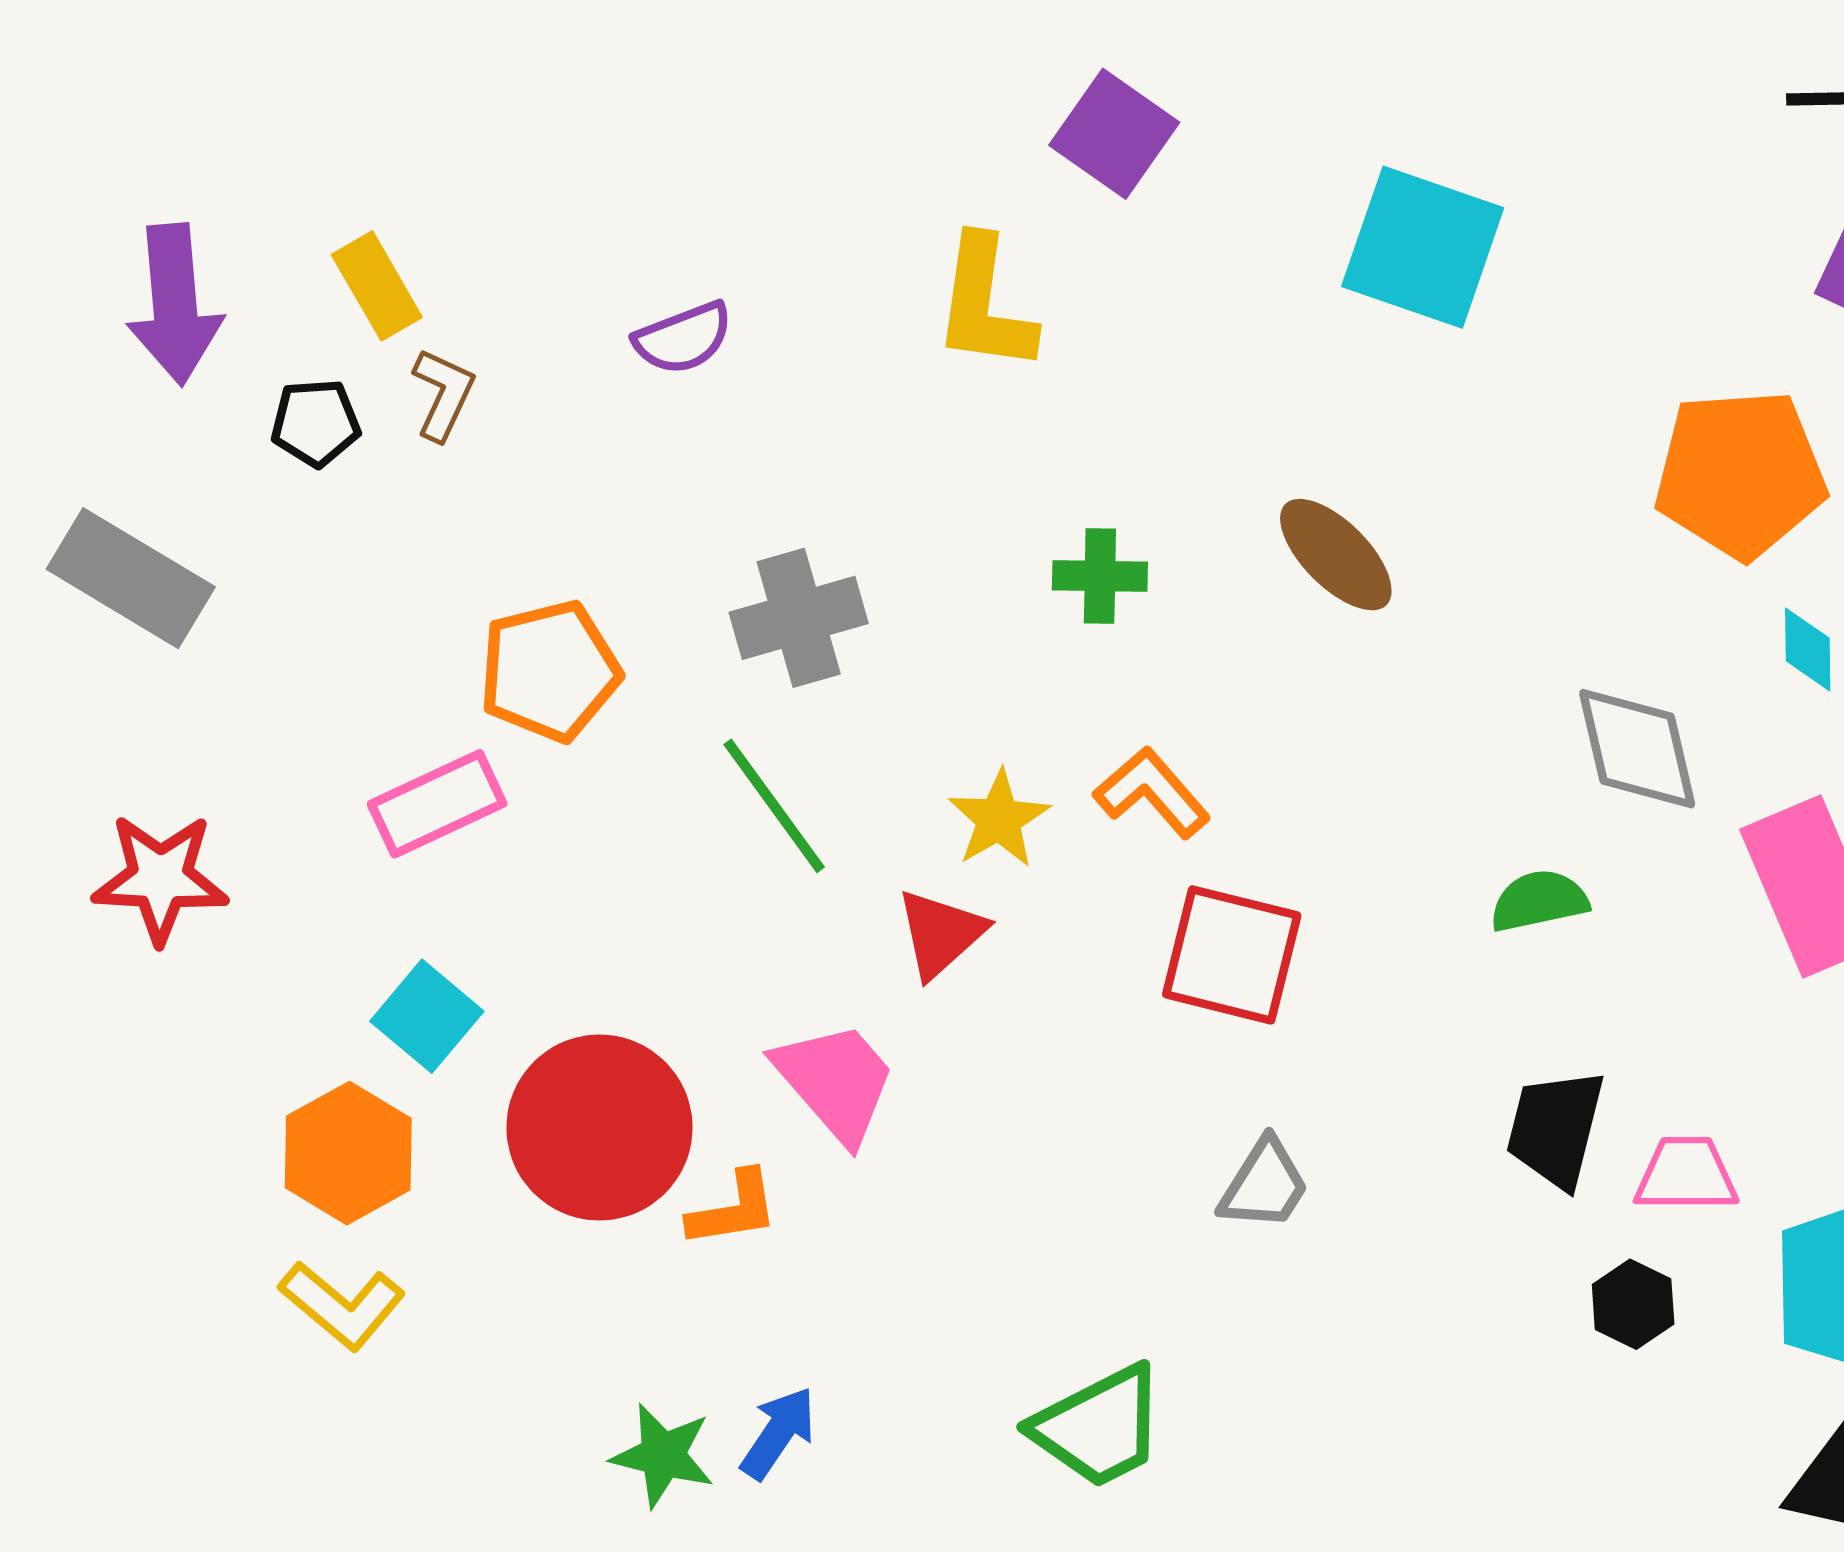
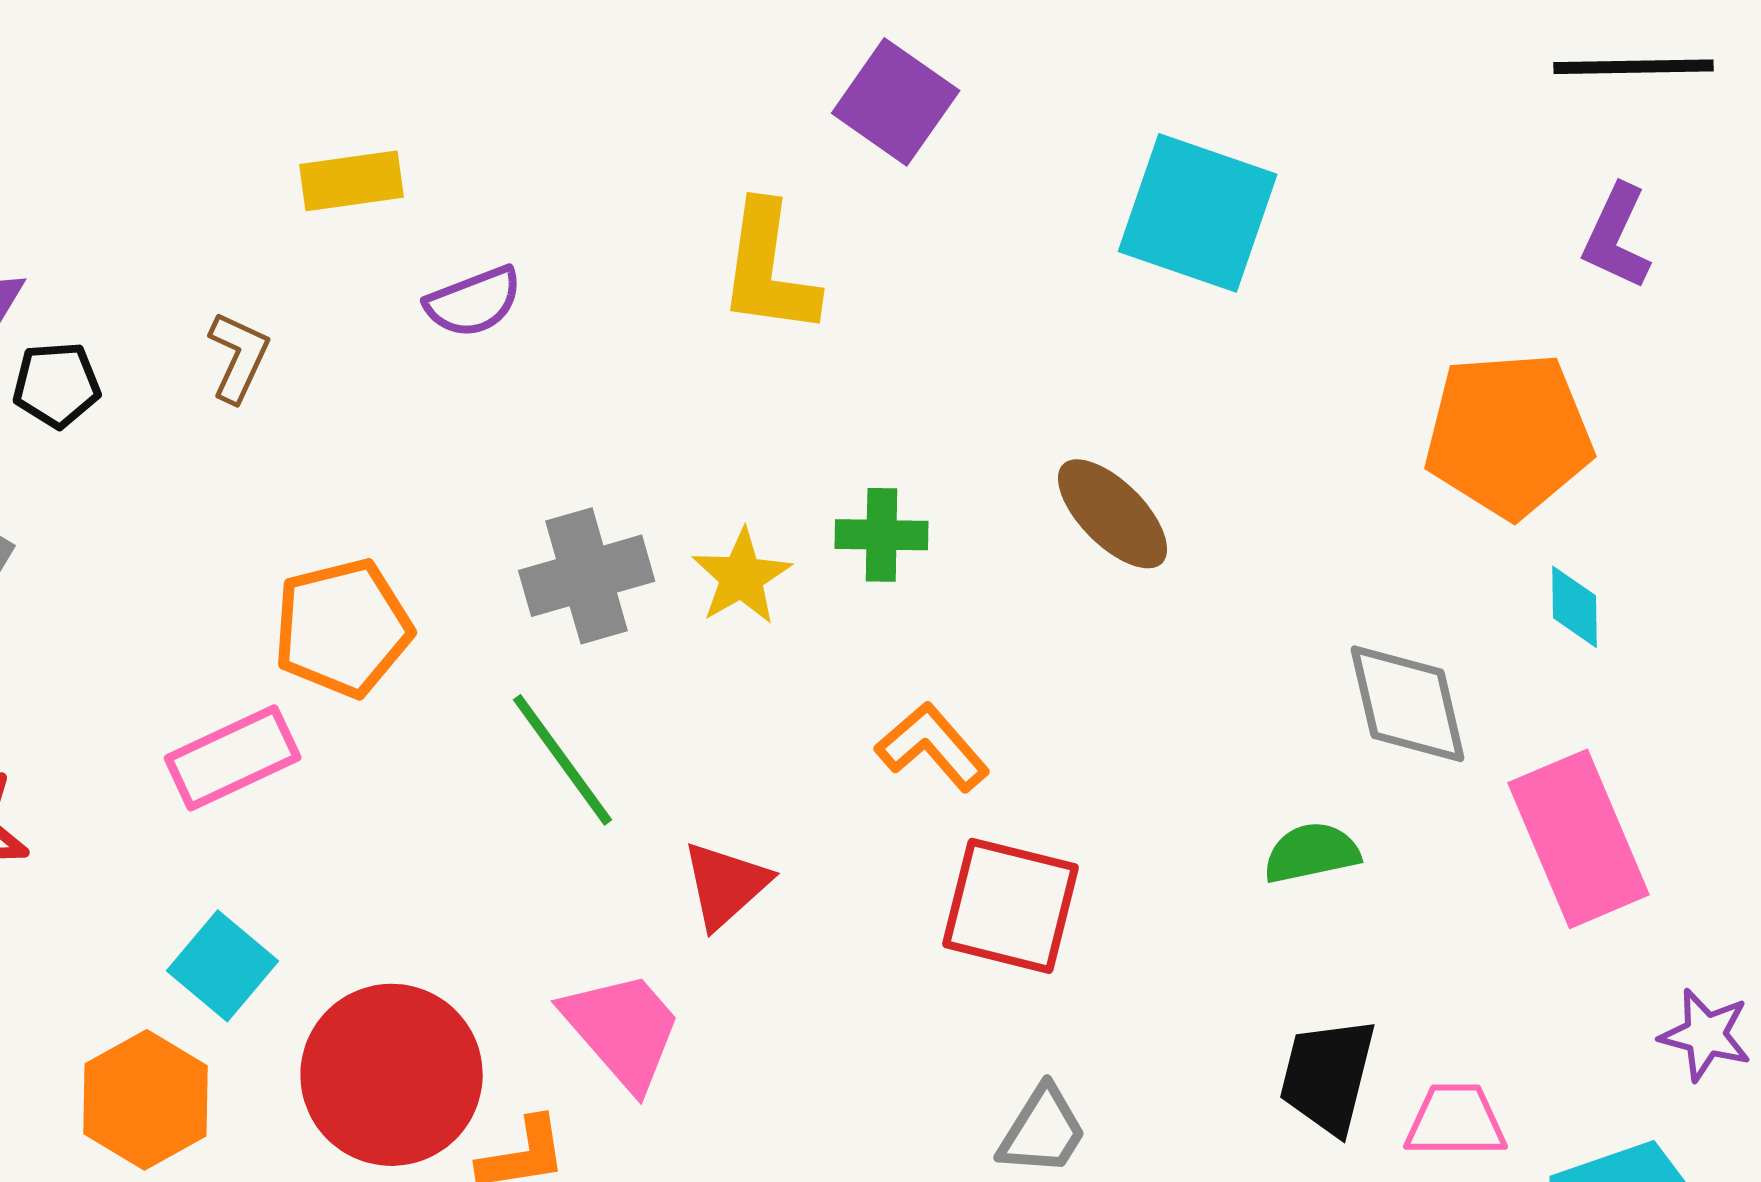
yellow rectangle: (377, 286) -> (352, 181), moved, turned -68
black pentagon: (316, 423) -> (57, 385), moved
yellow star: (999, 819) -> (742, 577), moved

